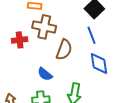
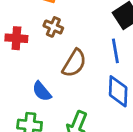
brown cross: (44, 27) -> (53, 27), size x0.6

